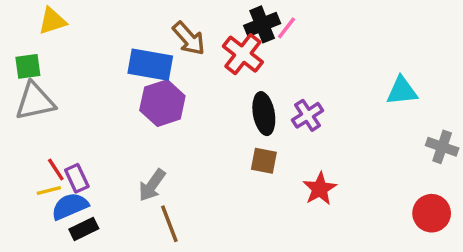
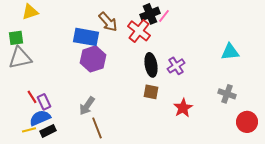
gray cross: (442, 147) -> (227, 94), moved
yellow line: (49, 190) -> (29, 130), moved

